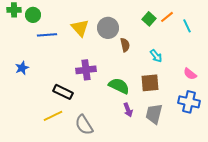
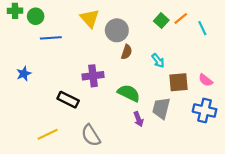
yellow triangle: (80, 28) -> (90, 18), moved
brown semicircle: (125, 45) -> (127, 52), moved, turned 32
cyan arrow: (156, 56) -> (158, 61), moved
brown square: (150, 83) -> (179, 82), moved
gray trapezoid: (154, 114) -> (161, 108), moved
yellow line: (53, 116) -> (48, 134), moved

